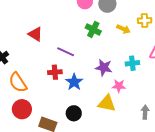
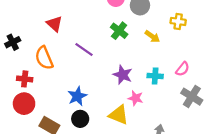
yellow cross: (145, 21) -> (178, 21), moved
red cross: (55, 72) -> (25, 79), moved
orange semicircle: (18, 82) -> (44, 58), moved
blue star: (74, 82) -> (77, 96), moved

